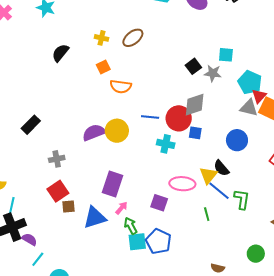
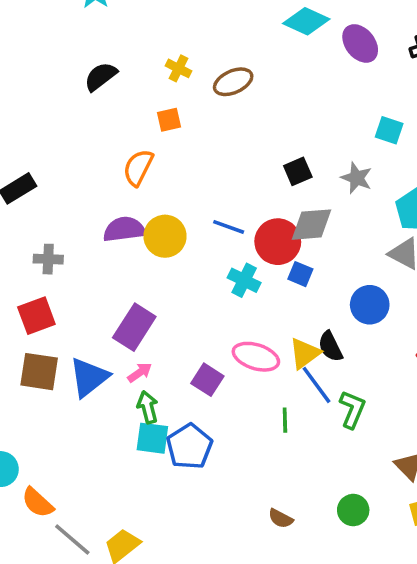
cyan square: (226, 55) -> (389, 130), moved
black square: (193, 66) -> (298, 171), moved
orange semicircle: (121, 86) -> (138, 168), moved, turned 95
brown square: (69, 207) -> (39, 372), moved, size x1.6
blue triangle: (95, 217) -> (89, 377), turned -35

